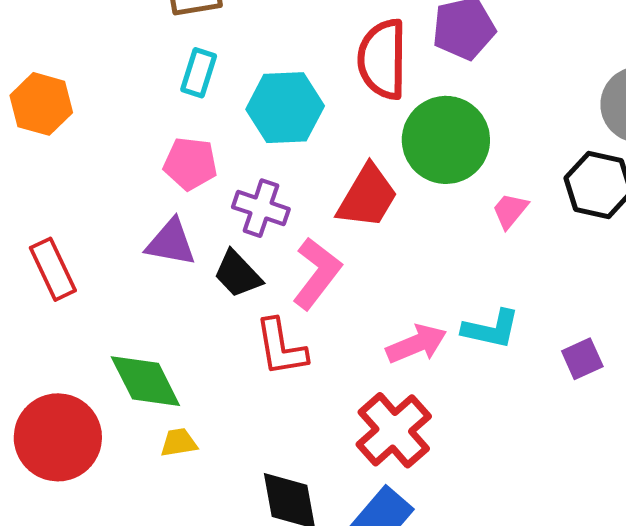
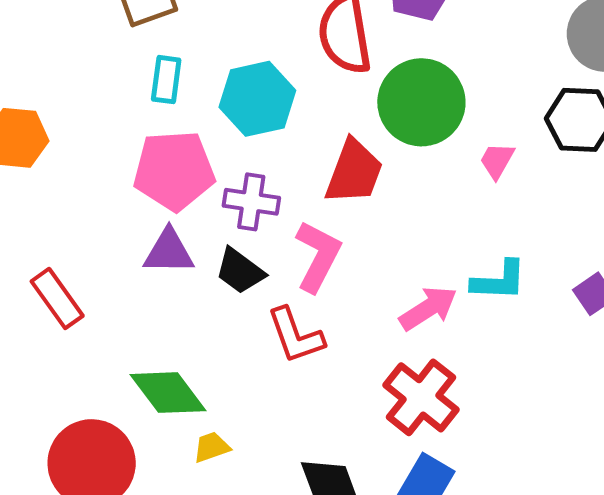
pink pentagon: (190, 164) -> (174, 170), size x1.5

